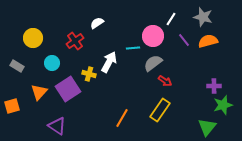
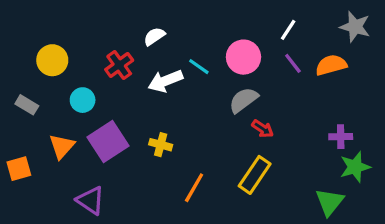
gray star: (203, 17) -> (355, 27), moved
white line: (171, 19) -> (288, 30), moved
cyan line: (133, 48) -> (199, 67), moved, turned 40
white arrow: (109, 62) -> (165, 81), moved, turned -140
yellow cross: (89, 74) -> (161, 145), moved

